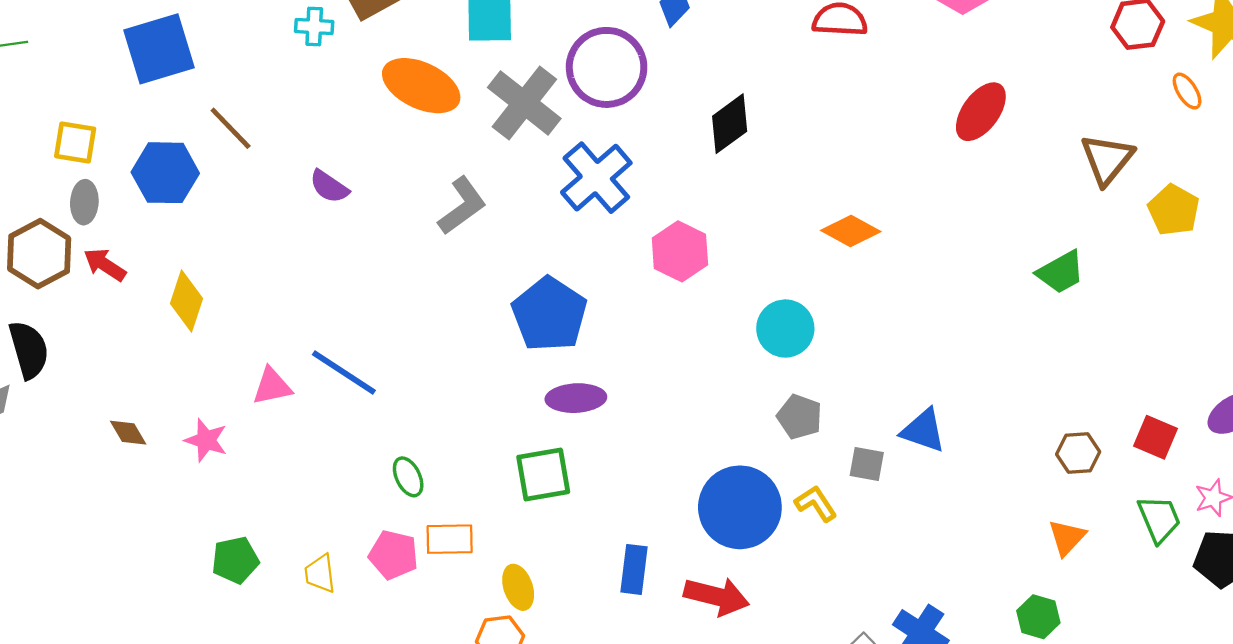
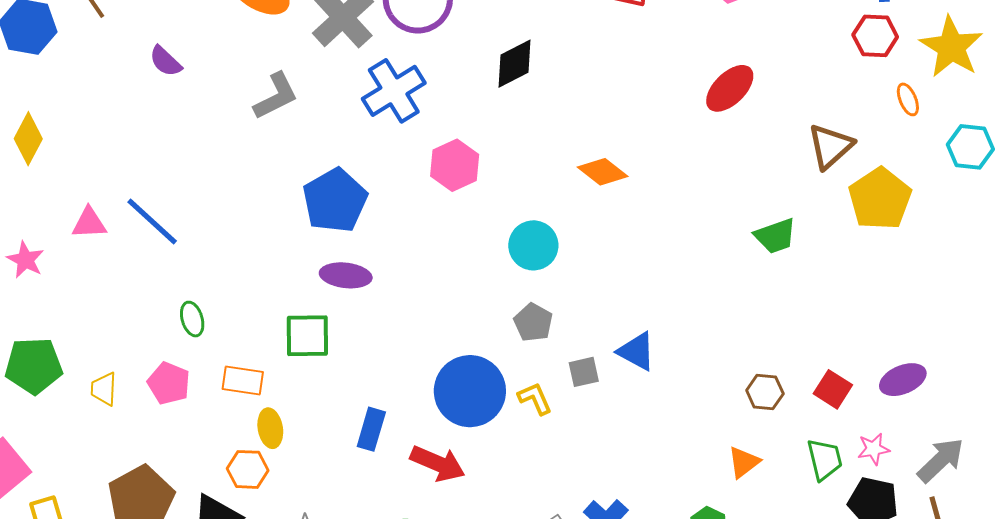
yellow pentagon: (1174, 210) -> (880, 199), size x1.4
gray square: (867, 464) -> (584, 372), turned -32
orange rectangle: (450, 539) -> (243, 380), moved
green pentagon: (235, 560) -> (34, 366), size x1.4

